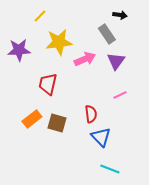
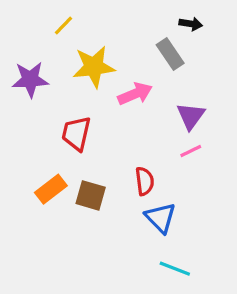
purple triangle: (116, 61) -> (191, 116), moved

